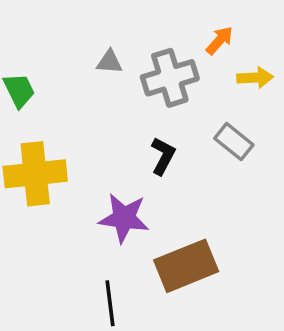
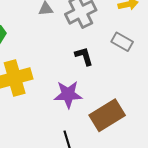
black L-shape: (163, 156) -> (84, 56), turned -35

